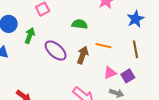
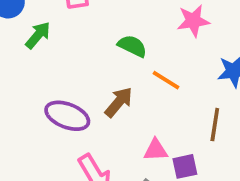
orange line: (103, 46) -> (166, 80), moved
purple ellipse: (56, 51) -> (67, 116), moved, turned -40

